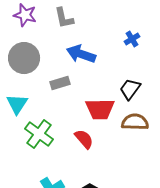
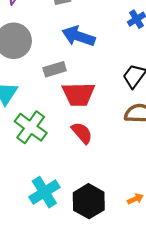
red trapezoid: (100, 109) -> (78, 94), moved

